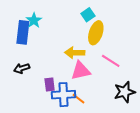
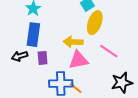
blue rectangle: (23, 32) -> (33, 35), moved
purple rectangle: (50, 85) -> (43, 58), moved

